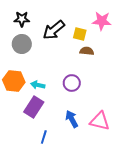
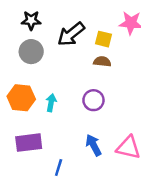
brown semicircle: (87, 51) -> (102, 62), moved
cyan arrow: (38, 85) -> (51, 103), turned 88
purple rectangle: (34, 107) -> (29, 143), moved, turned 50

